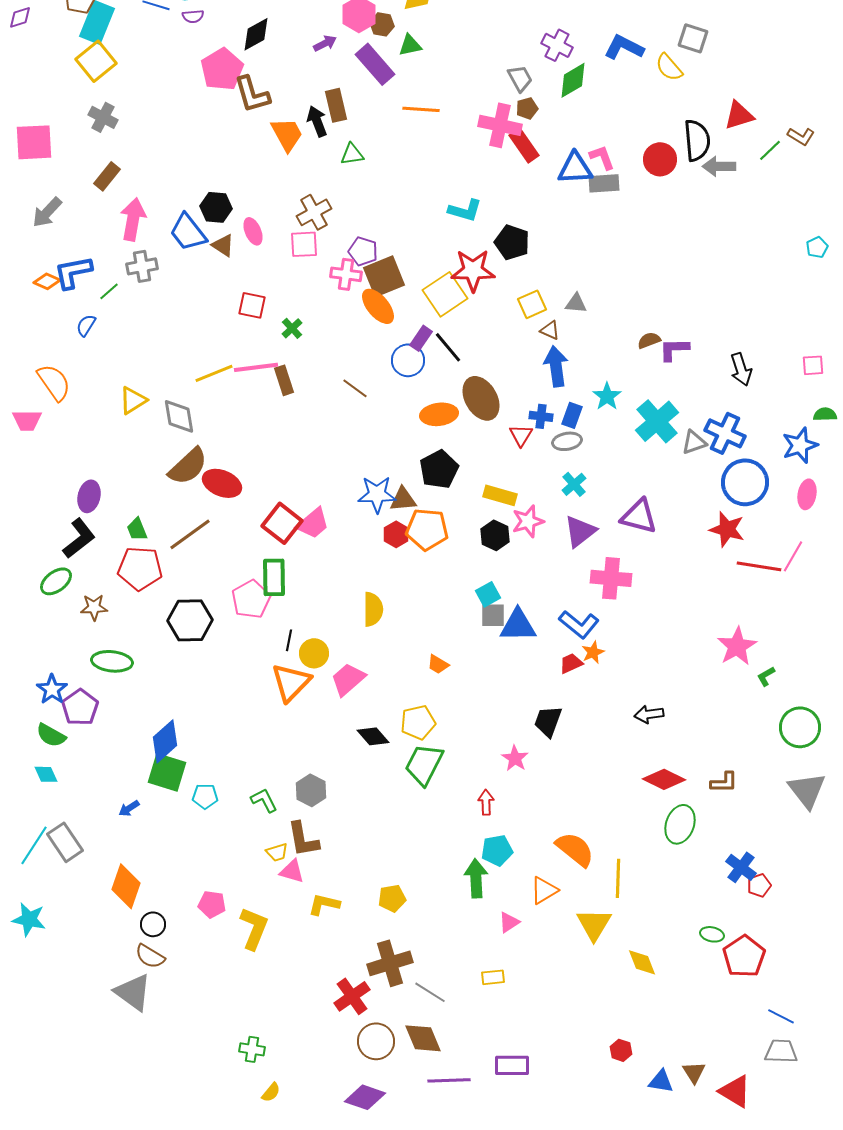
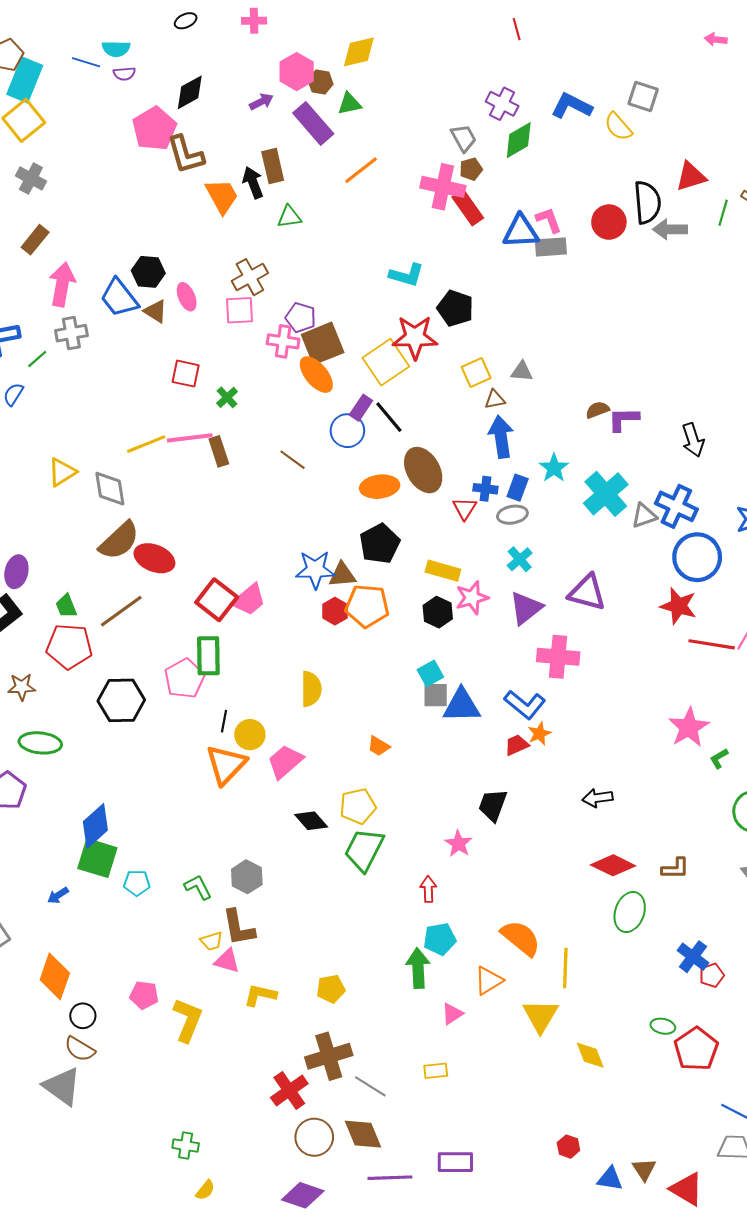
orange line: (421, 109) -> (361, 170), turned -42
green line: (770, 150) -> (723, 213), turned -30
brown triangle: (550, 330) -> (495, 399), turned -35

